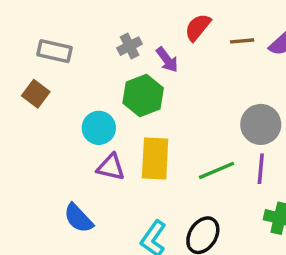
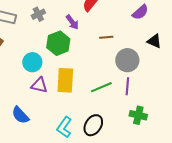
brown line: (242, 41) -> (106, 37), moved
gray cross: (130, 46) -> (38, 14), moved

